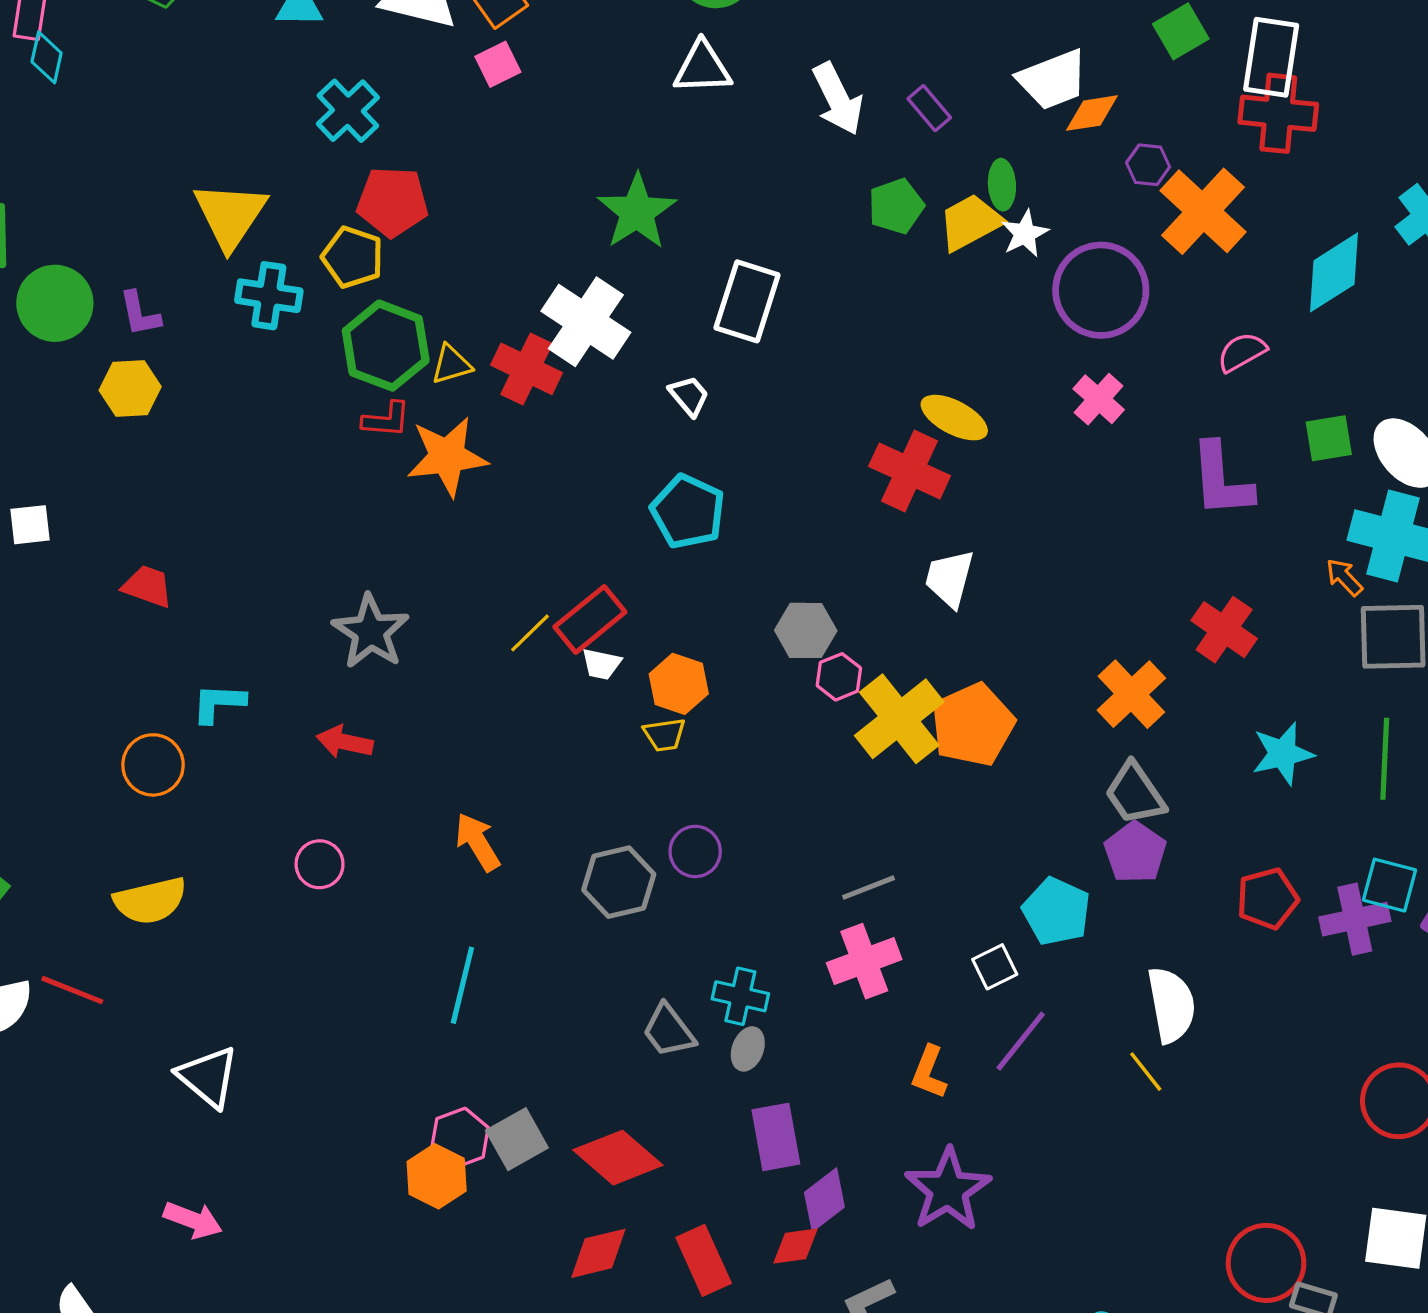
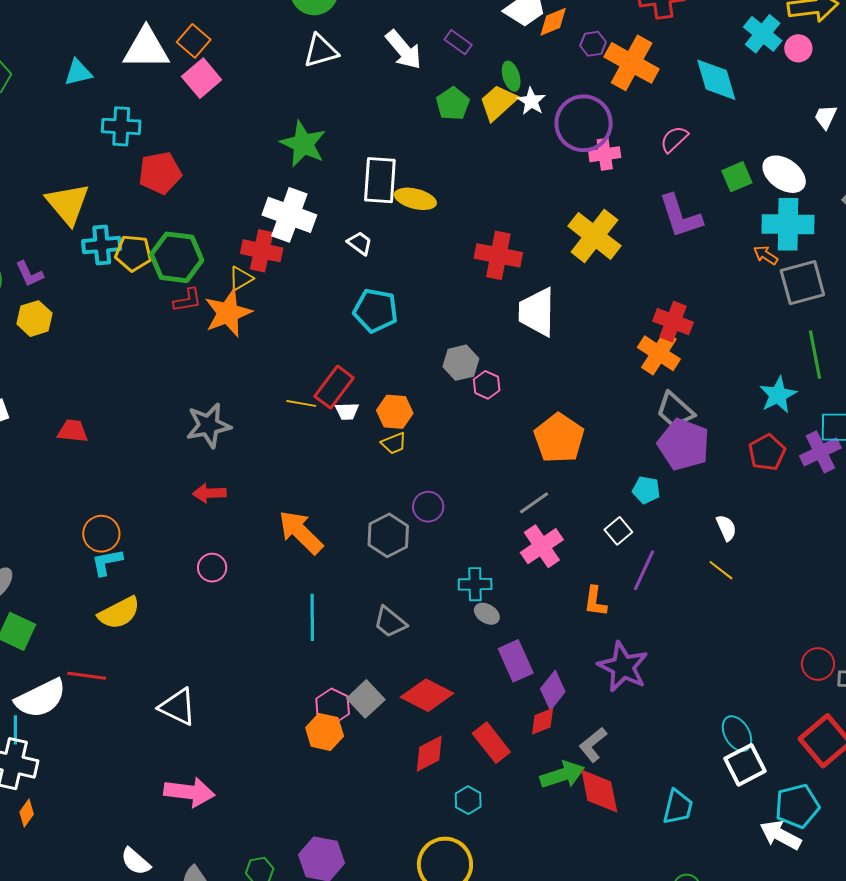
pink square: (498, 64) -> (202, 78), size x1.4
cyan cross: (348, 111) -> (121, 126), turned -30
yellow pentagon: (353, 257) -> (133, 253), moved
cyan diamond: (1334, 272) -> (716, 80), turned -60
yellow triangle: (451, 364) -> (241, 278), moved
pink cross: (1099, 399) -> (605, 154), moved, turned -36
yellow ellipse: (954, 418) -> (415, 199), moved
white trapezoid: (949, 578) -> (537, 312), size x1.4
red cross: (1224, 630) -> (673, 322), moved
gray star: (371, 632) -> (209, 425), turned -30
yellow line: (530, 633) -> (301, 403), turned 68
cyan L-shape: (219, 703) -> (107, 562), moved
yellow cross: (899, 719) -> (594, 236), moved
orange pentagon: (973, 725) -> (559, 438), moved
cyan star: (1283, 754) -> (778, 395), moved
orange arrow: (478, 842) -> (301, 532), size x1.4
purple pentagon: (1135, 852) -> (684, 444), size x1.4
cyan pentagon: (1056, 911) -> (646, 490), size x0.7
white semicircle: (1171, 1005) -> (726, 528), size x0.6
gray trapezoid: (669, 1031) -> (390, 622), moved
gray ellipse: (748, 1049) -> (487, 614), turned -65
pink arrow: (193, 1220) -> (189, 792), size x1.4
red circle: (1266, 1263) -> (818, 664), size x0.7

